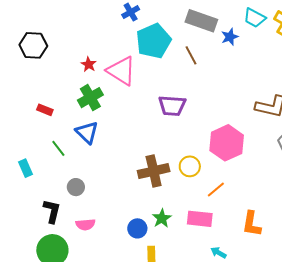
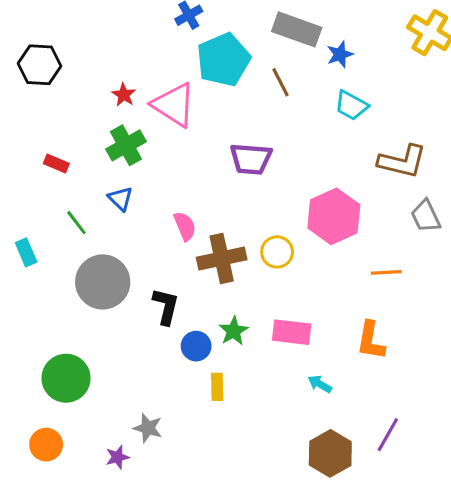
cyan trapezoid: (255, 18) -> (351, 105), moved
blue triangle: (87, 132) -> (120, 199), size x0.7
gray circle: (76, 187) -> (103, 282), size x2.0
orange line: (216, 189) -> (386, 272), moved, turned 36
black L-shape: (52, 211) -> (166, 306), moved
pink semicircle: (85, 224) -> (185, 226), moved, turned -108

